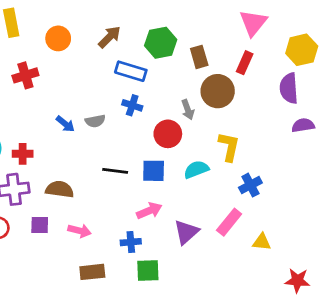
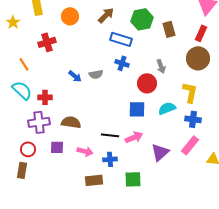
brown circle: (218, 91) -> (198, 58), moved
black line: (115, 171) -> (110, 135), moved
blue cross: (250, 185) -> (193, 119), moved, turned 35
blue cross: (131, 242) -> (110, 159), moved

